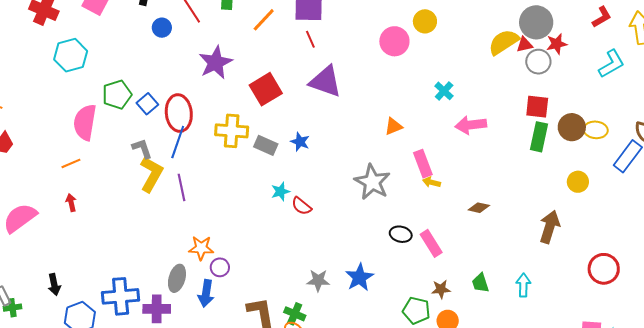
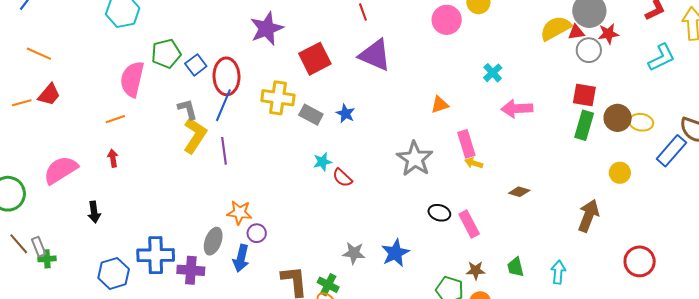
black arrow: (54, 285) -> (94, 212), moved

